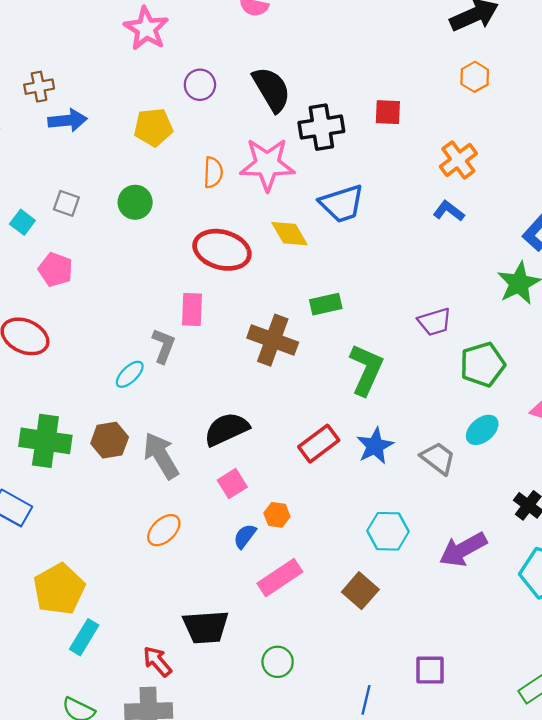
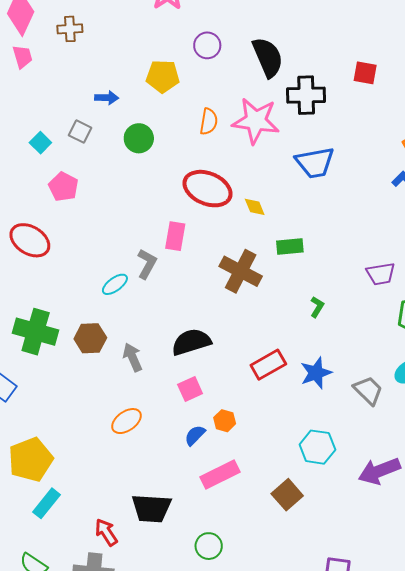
red square: (388, 112) -> (365, 73), moved
blue arrow: (68, 120) -> (107, 98), moved, size x0.7
yellow diamond: (289, 234) -> (255, 207), moved, size x0.7
green L-shape: (366, 370) -> (317, 307), size x0.5
gray arrow: (161, 456) -> (132, 357), size x0.7

